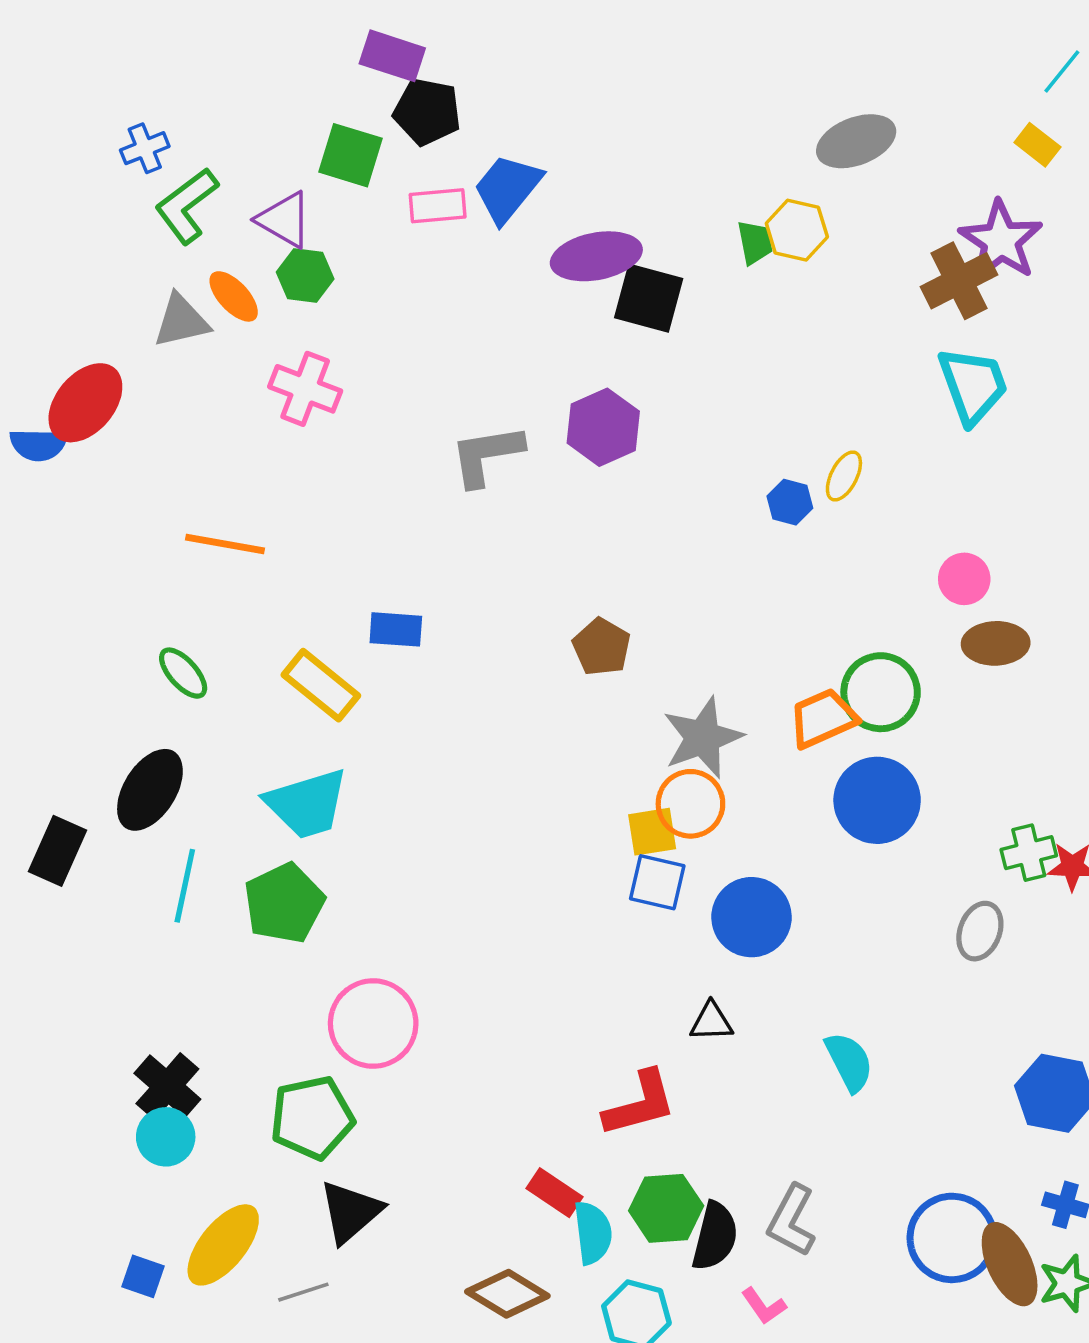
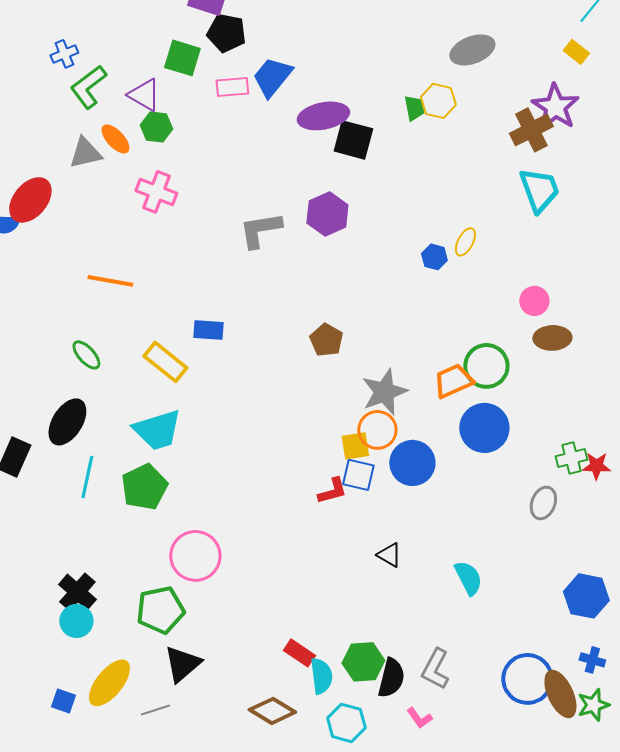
blue circle: (752, 917) -> (412, 463), moved
black triangle: (711, 1022) -> (389, 555), turned 32
red L-shape: (640, 1104) -> (332, 491), moved, size x0.7

